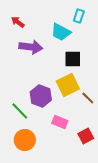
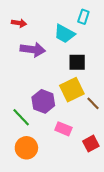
red arrow: (18, 22) -> (19, 23), turned 152

